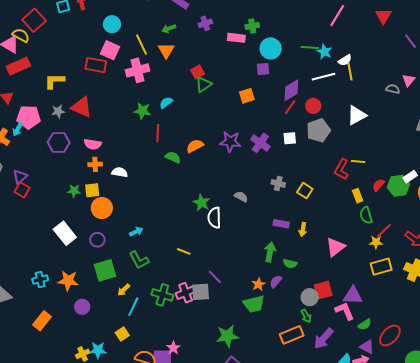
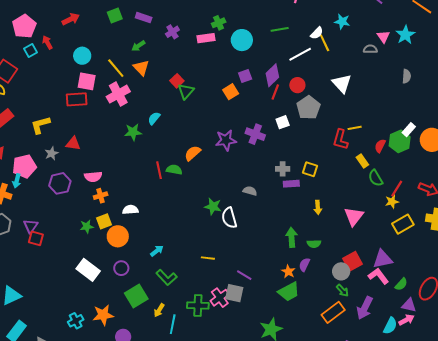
cyan star: (324, 52) -> (342, 21), moved
purple square: (263, 69) -> (245, 76), moved
red triangle: (82, 107) -> (73, 144), size x0.7
white triangle: (357, 115) -> (342, 83), turned -30
red line: (158, 133) -> (159, 170), moved
white semicircle: (120, 172) -> (130, 210), moved
purple rectangle: (281, 224) -> (291, 184), moved
gray square: (201, 292) -> (234, 293), turned 30

